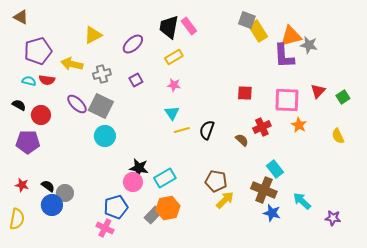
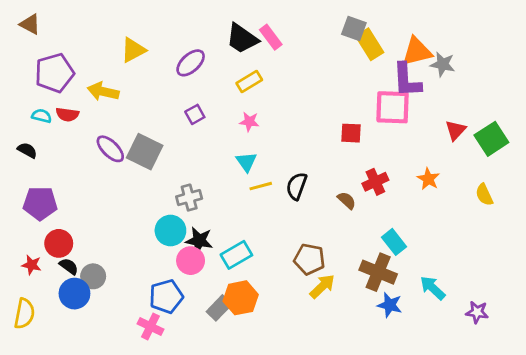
black trapezoid: (169, 27) -> (242, 39), turned -65
gray cross: (102, 74) -> (189, 198), moved
green square: (343, 97) -> (491, 139), size x1.6
pink square: (287, 100) -> (393, 107), moved
red circle: (41, 115) -> (59, 243), moved
cyan circle: (105, 136) -> (170, 231), moved

